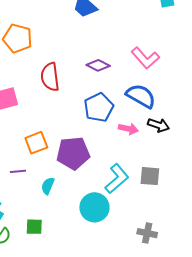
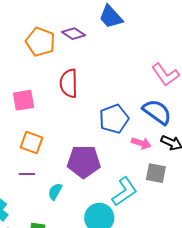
purple diamond: (98, 65) -> (74, 34), moved
orange square: (36, 143) -> (32, 142), moved, turned 35
gray square: (150, 176) -> (156, 173), moved

